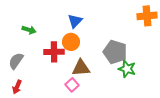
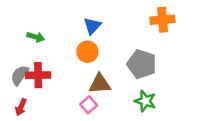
orange cross: (147, 16) -> (163, 20), moved
red cross: (54, 52) -> (38, 75), moved
green star: (127, 69) -> (145, 101), moved

